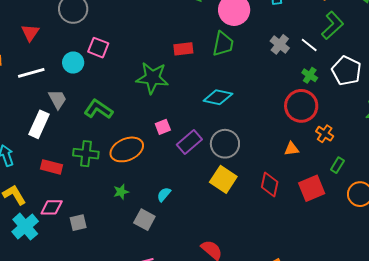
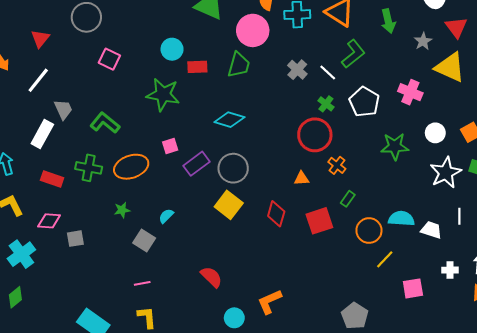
cyan circle: (73, 63) -> (172, 49), moved
white line: (31, 73) -> (38, 80), turned -40
cyan cross: (25, 227) -> (21, 254), moved

